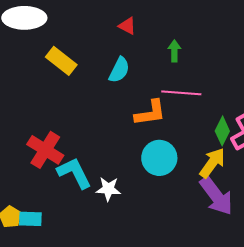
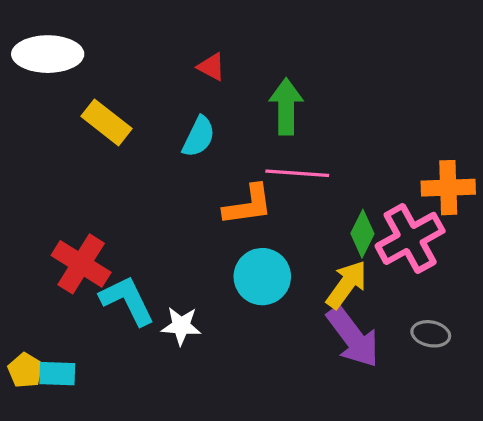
green arrow: (174, 51) -> (286, 107), size x1.6

